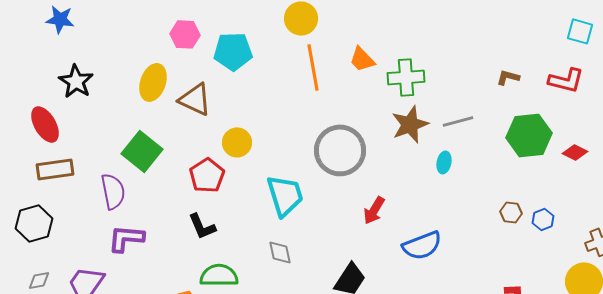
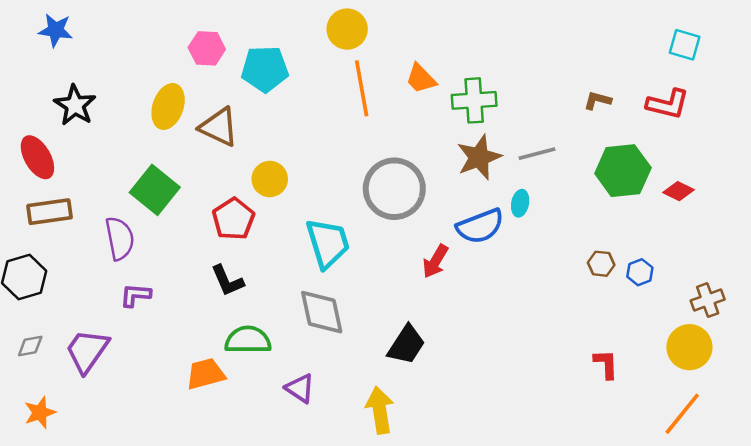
purple L-shape: (126, 238) -> (135, 295), size x0.7
blue semicircle: (422, 245) -> (480, 226), moved
gray diamond: (280, 252) -> (322, 312), size x1.6

